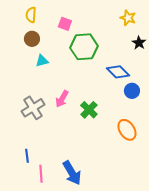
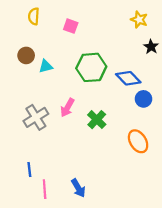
brown circle: (32, 39) -> (26, 55), moved
green hexagon: (84, 47) -> (91, 67), moved
blue arrow: (72, 173) -> (78, 188), size x0.7

